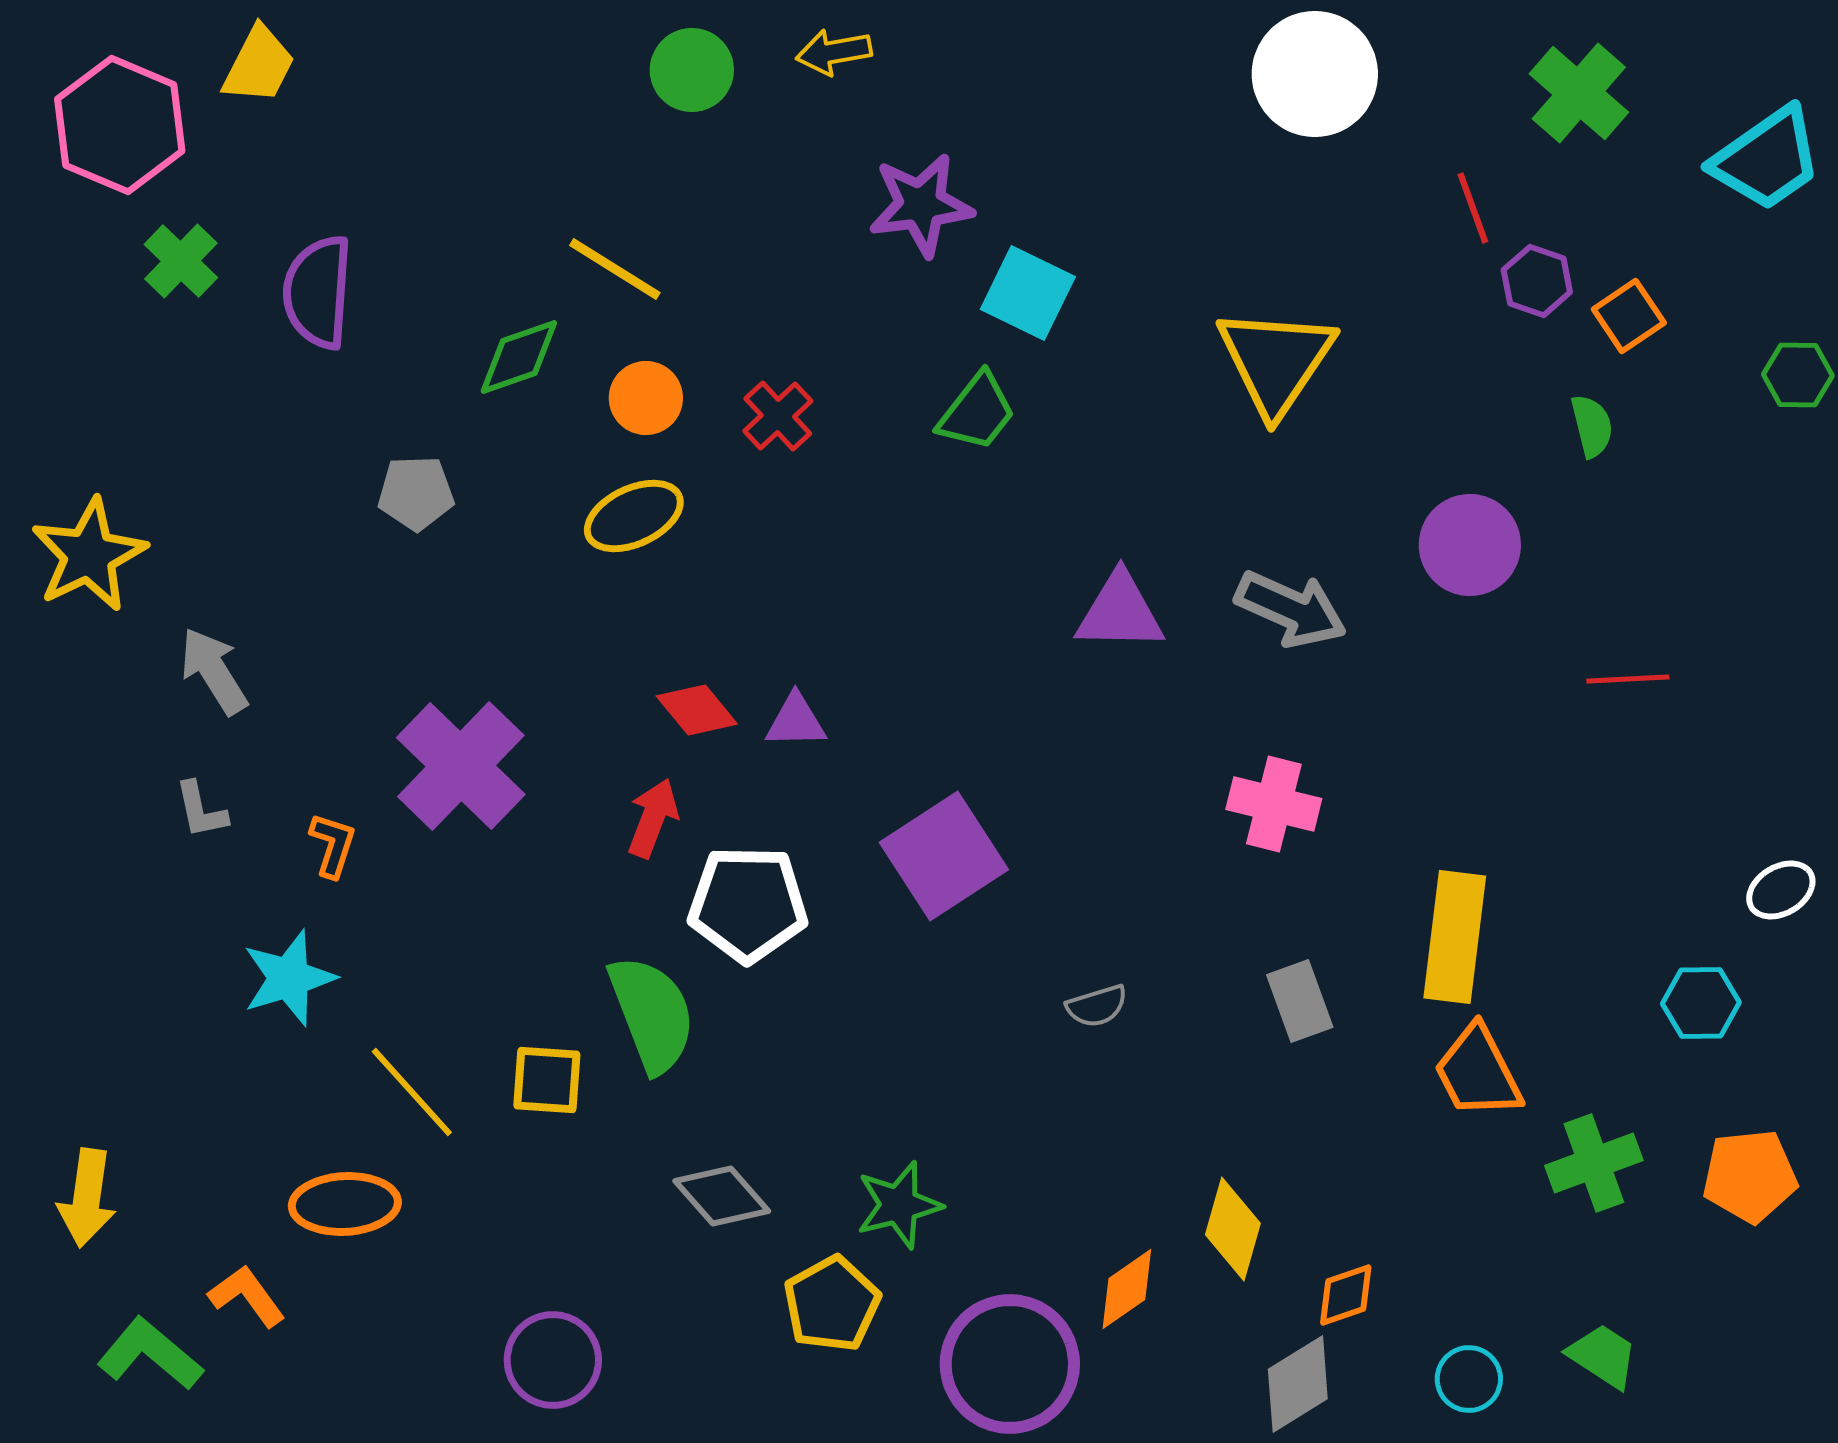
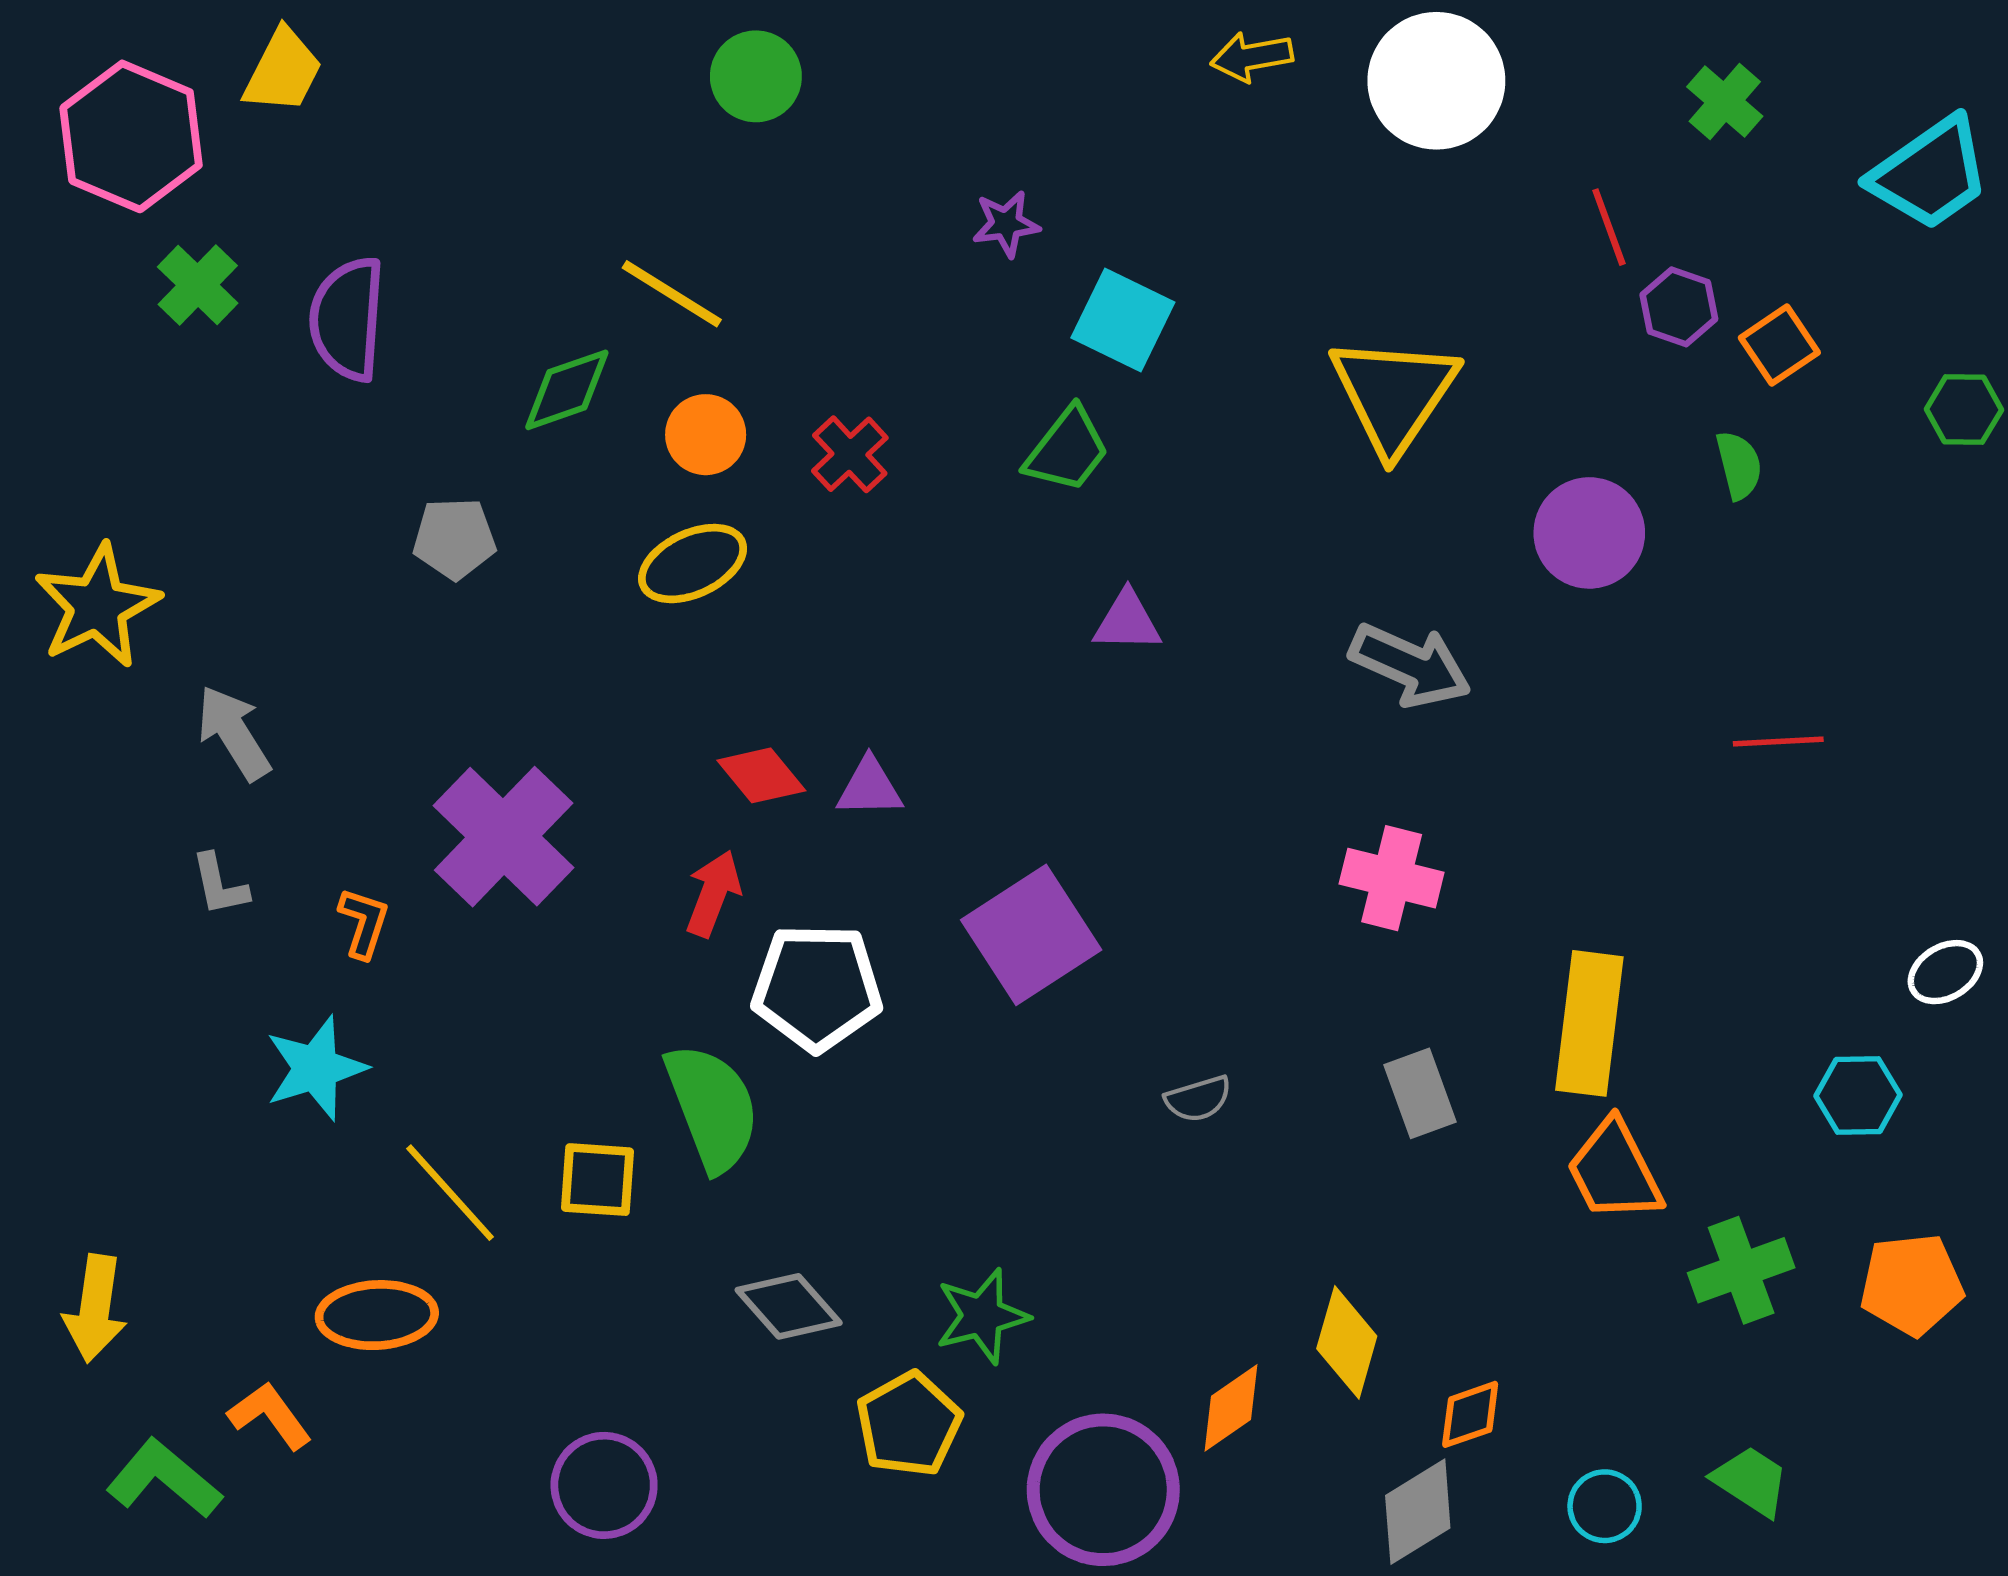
yellow arrow: (834, 52) -> (1252, 57), moved
green cross: (1579, 93) -> (1725, 101), size x0.7
purple star: (921, 205) -> (1006, 224), size x0.6
purple circle: (1470, 545) -> (1589, 533), moved
purple triangle: (1120, 612) -> (1127, 621), moved, size x0.7

